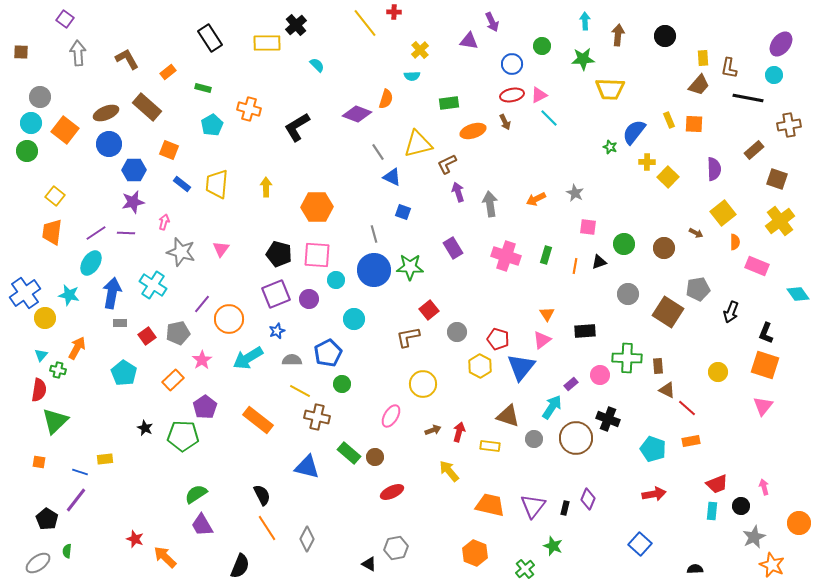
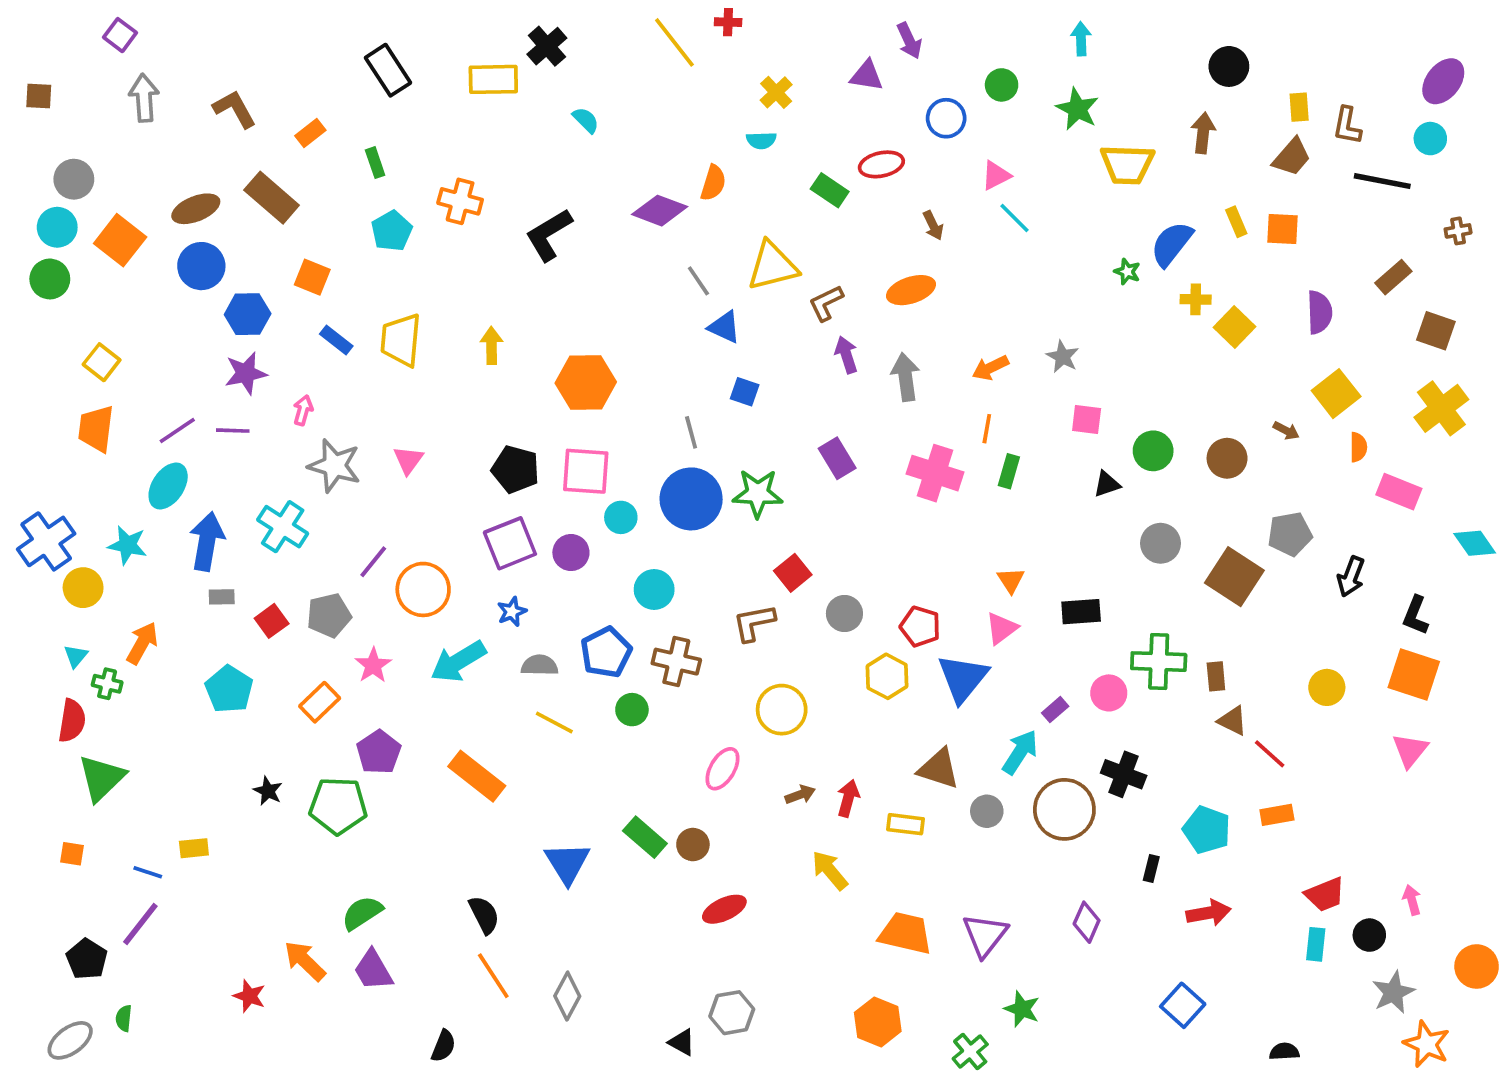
brown arrow: (618, 35) -> (1203, 133), moved
green star: (583, 59) -> (1077, 109), turned 30
green rectangle: (203, 88) -> (375, 163), turned 56
red ellipse: (512, 95) -> (881, 164), moved
green rectangle: (449, 103) -> (830, 190), turned 42
brown cross: (789, 125) -> (1458, 231), size x0.6
orange ellipse: (473, 131) -> (911, 290), moved
orange line: (575, 266) -> (987, 429), moved
brown cross: (317, 417) -> (676, 662), moved
blue triangle: (307, 467) -> (567, 863), turned 44
black rectangle: (565, 508) -> (1151, 869), moved
orange arrow: (165, 557) -> (305, 961), moved
black semicircle: (240, 566) -> (443, 1046), size x0.7

